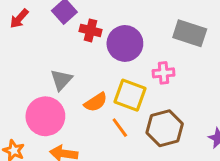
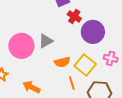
pink circle: (45, 116) -> (21, 46), moved

